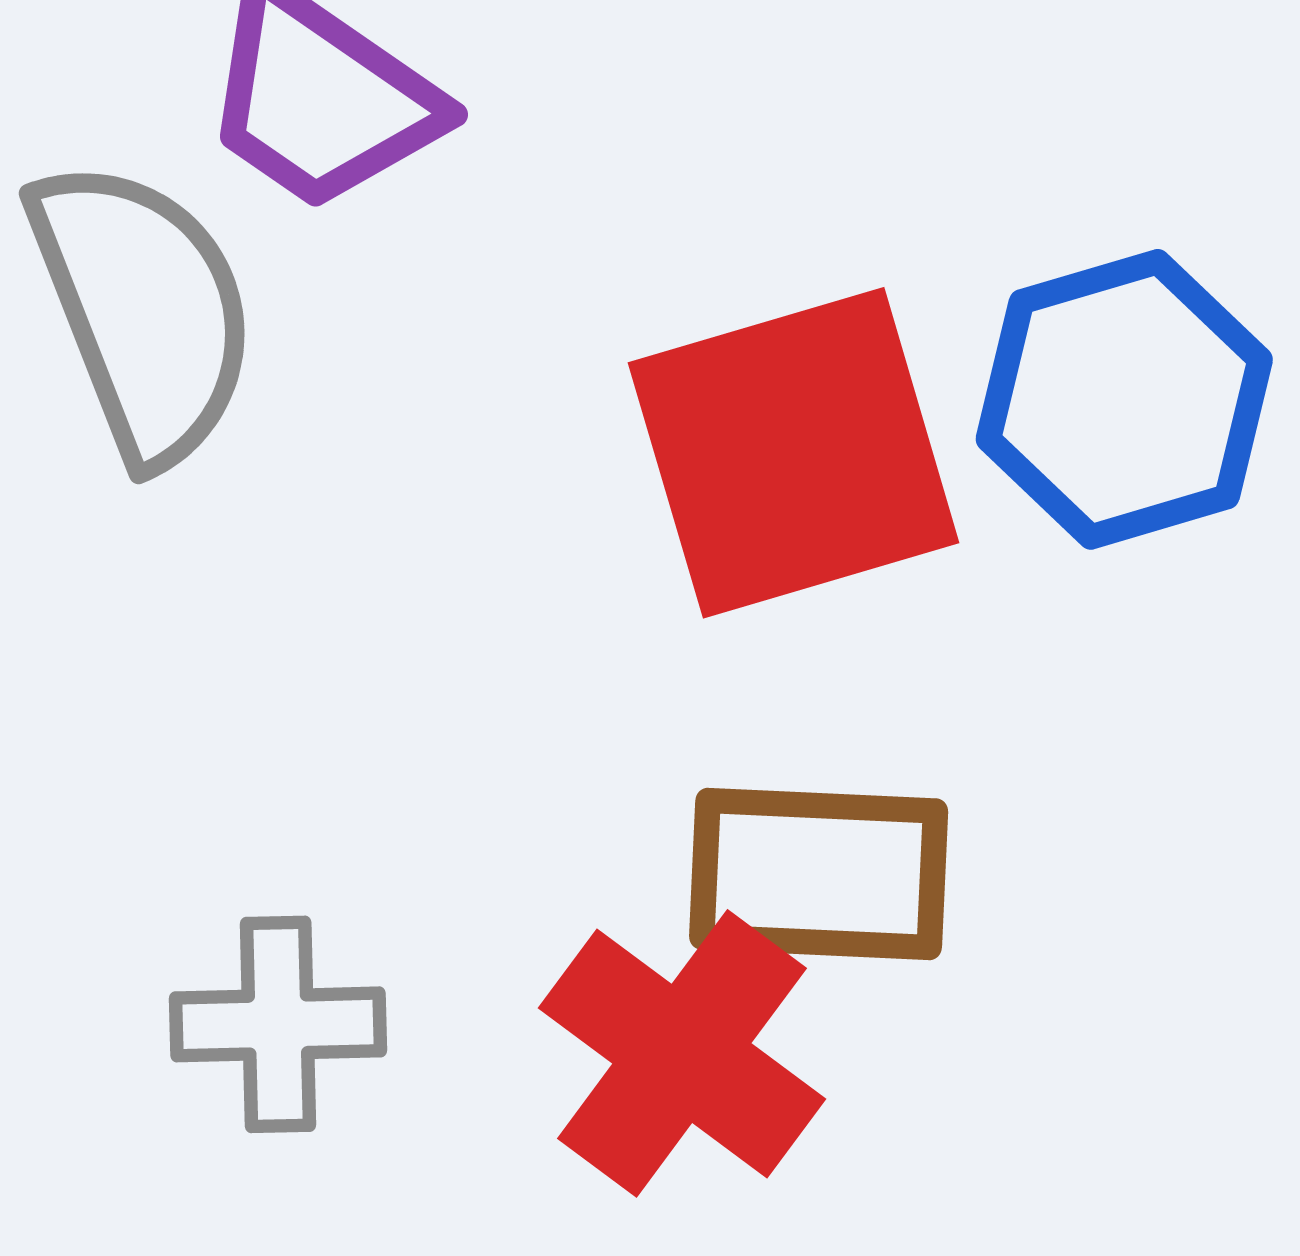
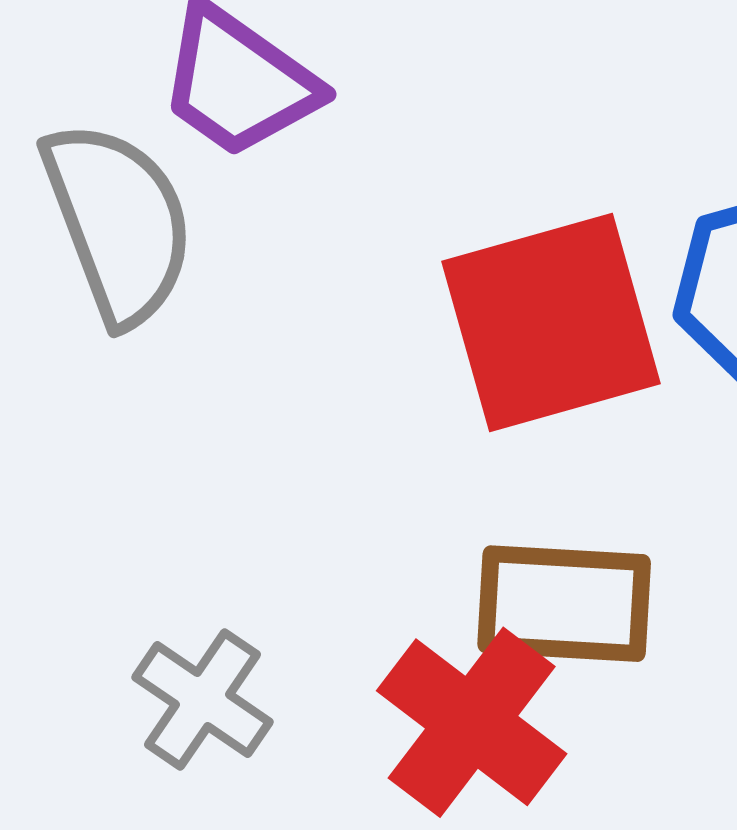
gray cross: (278, 1024) -> (202, 700), turned 35

